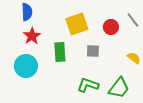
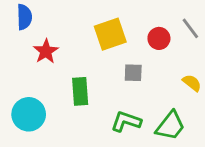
blue semicircle: (27, 12) -> (24, 17), moved
green rectangle: (60, 52) -> (80, 91), moved
cyan circle: (26, 66) -> (29, 114), moved

